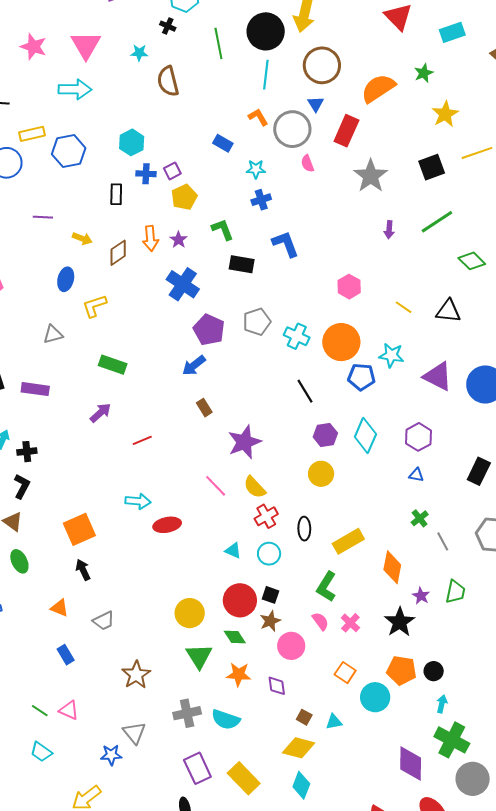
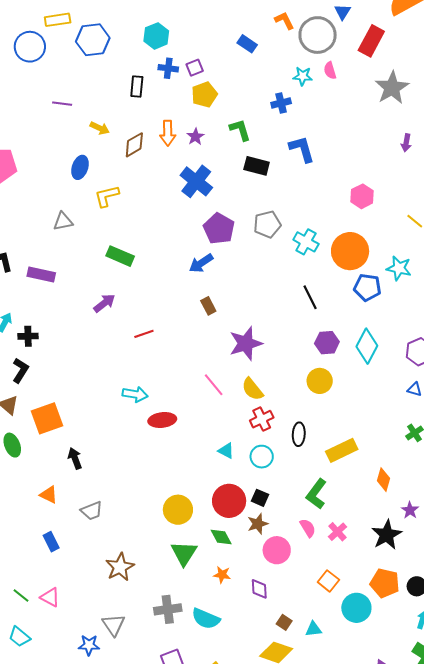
cyan star: (256, 169) -> (303, 76), moved
orange square: (79, 529) -> (47, 418), moved
orange diamond: (392, 567) -> (384, 480), size x0.7
orange star: (239, 674) -> (222, 575), size x0.7

